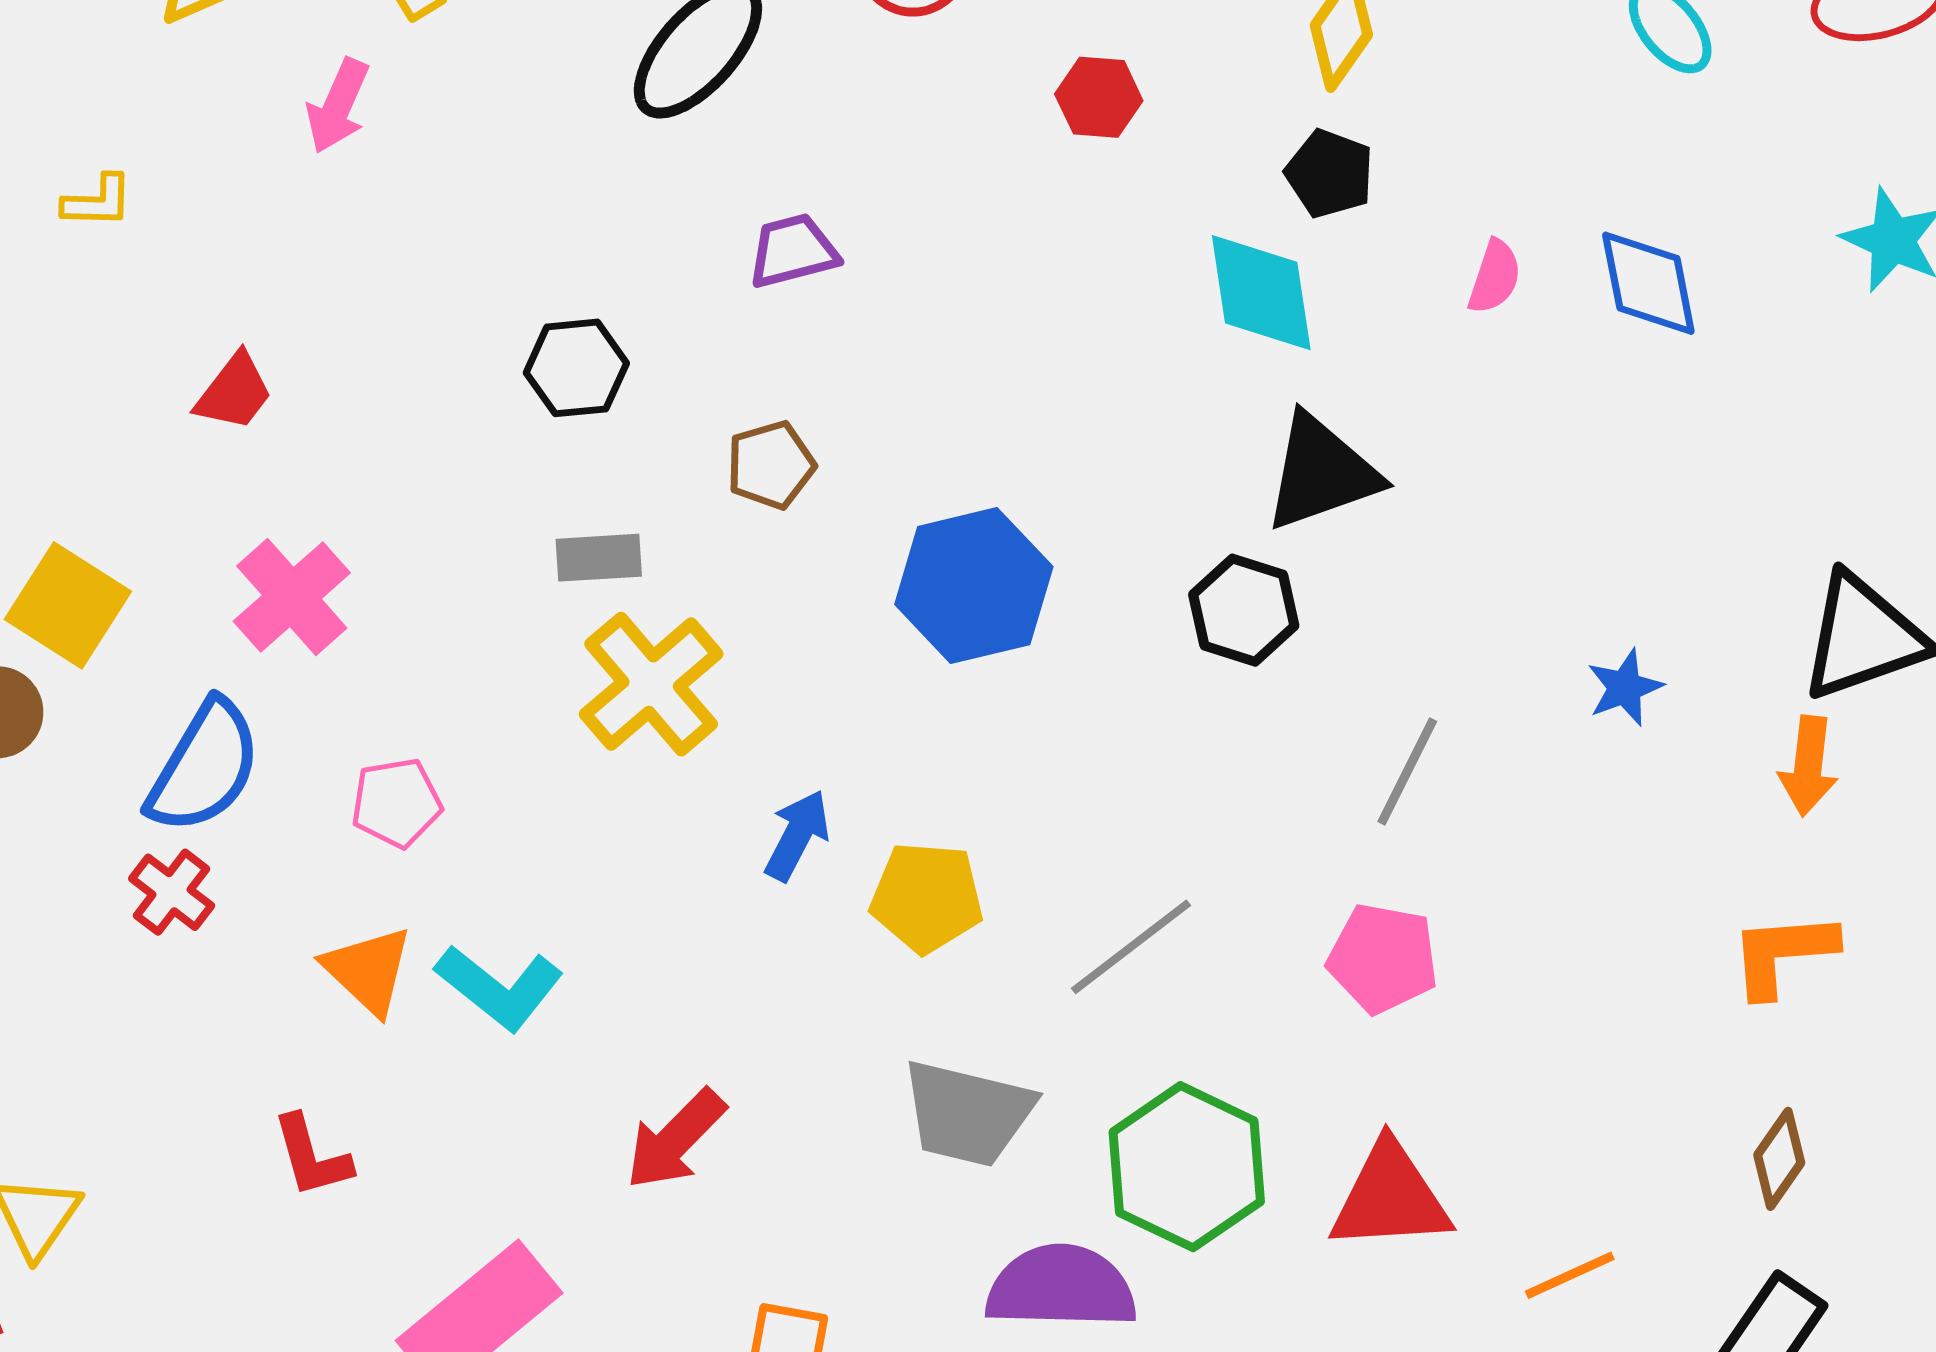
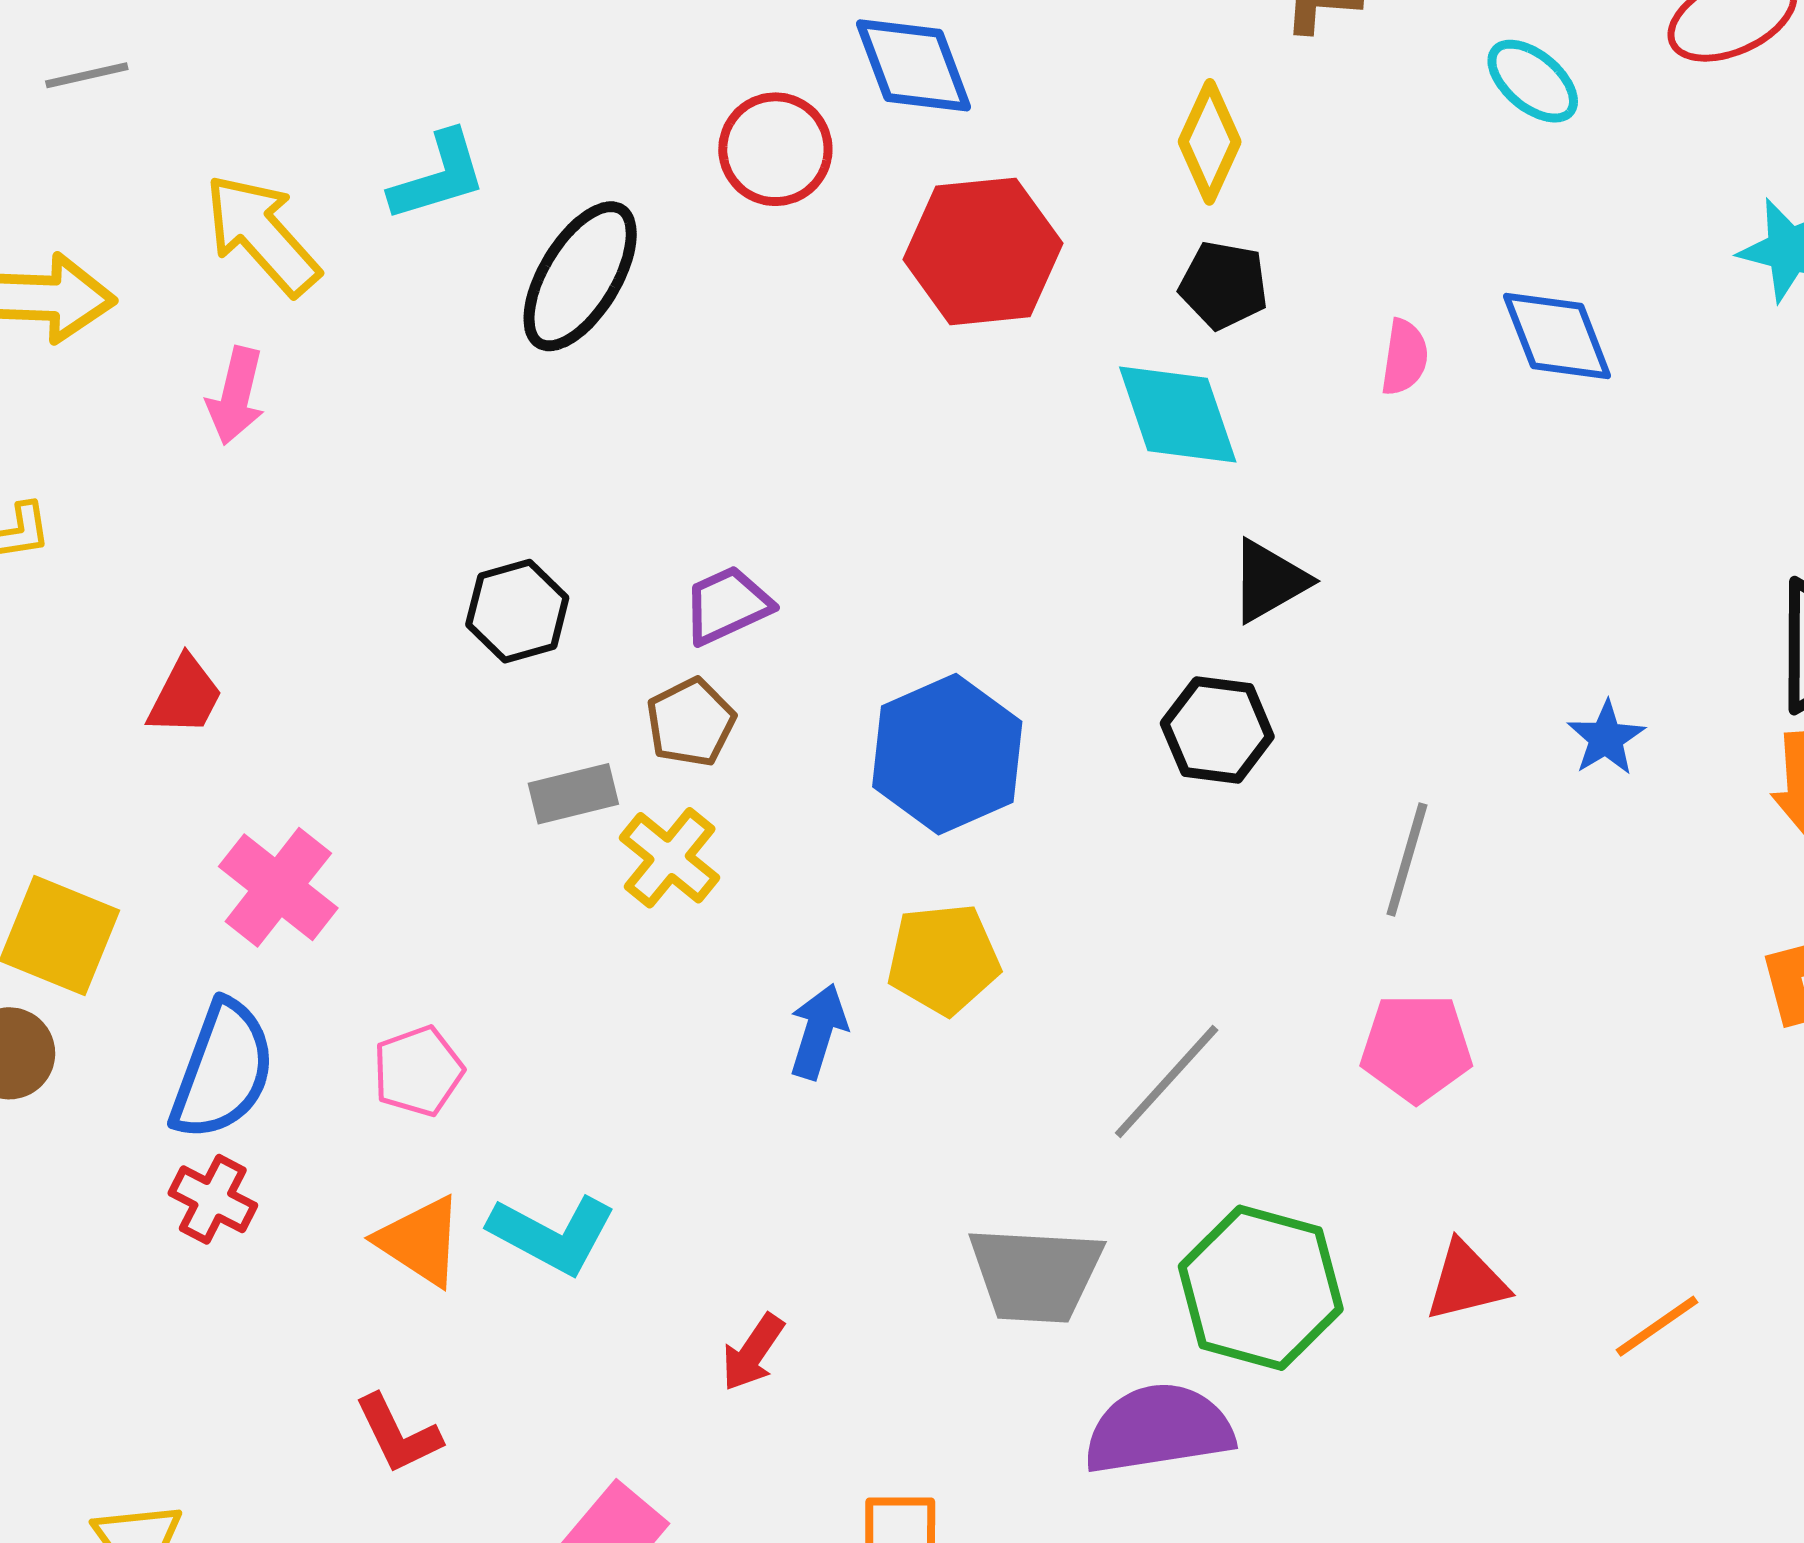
red hexagon: (1099, 97) -> (983, 251), size x1.8
purple trapezoid: (793, 251) -> (727, 605), moved
brown pentagon: (771, 465) -> (691, 722), moved
black triangle: (1321, 473) -> (1269, 581), size x0.7
yellow cross: (651, 684) -> (670, 858), moved, size x0.7
yellow pentagon: (927, 897) -> (943, 959), moved
red arrow: (675, 1139) -> (753, 1352), size x0.7
red triangle: (1390, 1197) -> (1466, 1281), size x0.7

